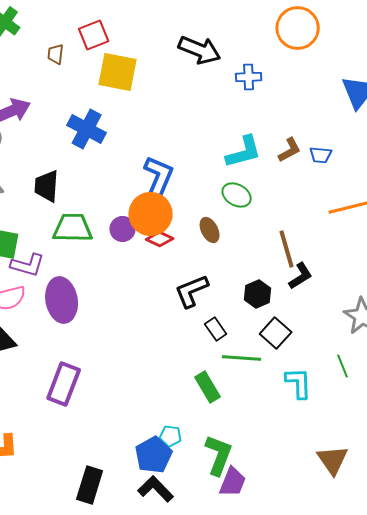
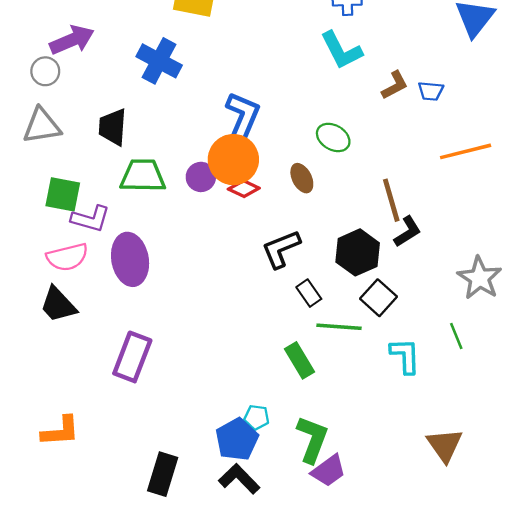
cyan L-shape: (244, 152) -> (341, 50), moved, turned 78
black hexagon: (258, 294) -> (358, 252), size x1.4
purple trapezoid: (233, 482) -> (329, 471), turned 32

